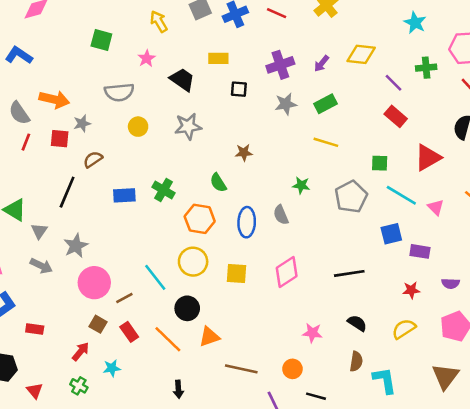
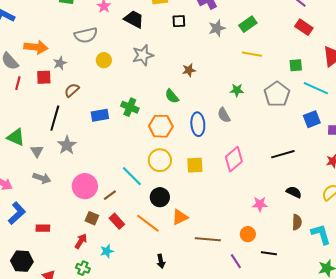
gray star: (76, 246) -> (67, 145), moved

